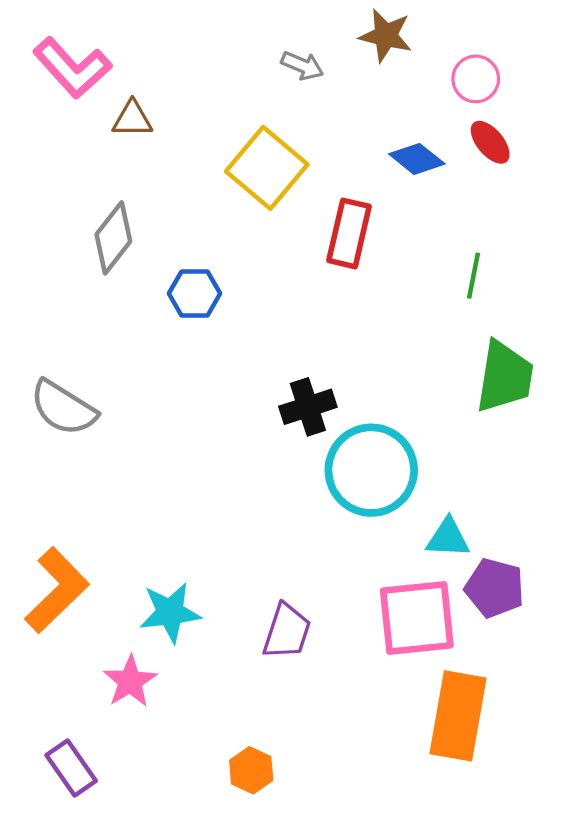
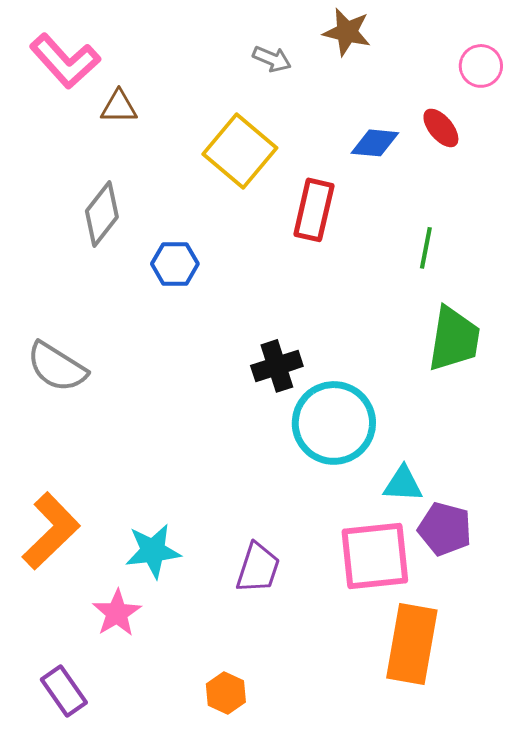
pink circle: (476, 79) -> (481, 66), moved
blue diamond: (417, 159) -> (375, 143), turned -33

